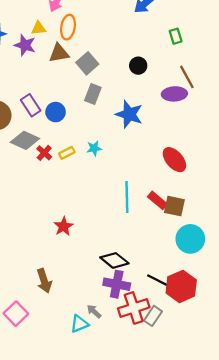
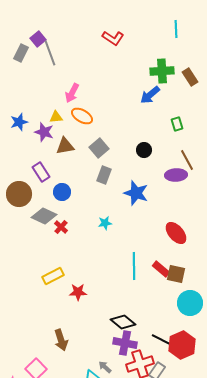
orange ellipse: (68, 27) -> (82, 116), turned -70
brown triangle: (59, 53) -> (65, 146), moved
purple rectangle: (31, 105) -> (41, 172), moved
blue circle: (56, 112) -> (62, 192), moved
yellow rectangle: (67, 153) -> (53, 276), moved, size x1.5
red star: (63, 226) -> (78, 292), turned 30

